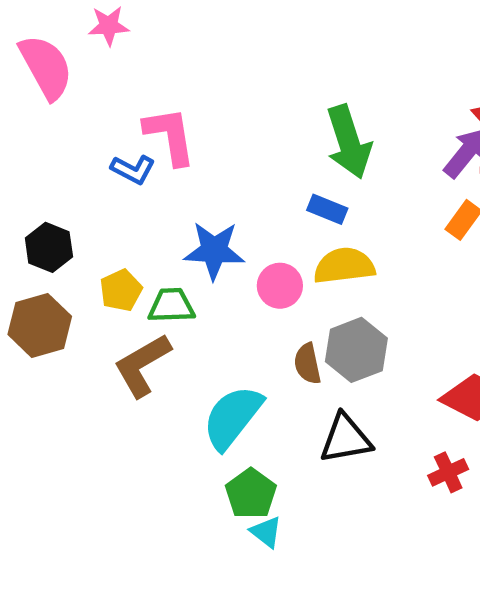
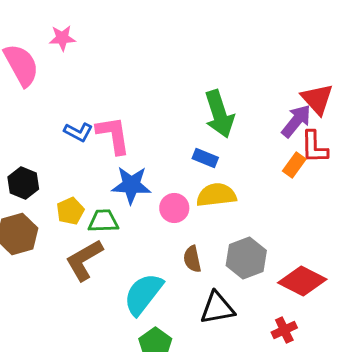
pink L-shape: (170, 136) -> (113, 135), moved
gray hexagon: (356, 350) -> (246, 258), moved

